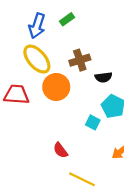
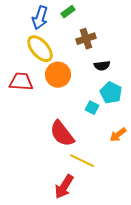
brown cross: (80, 60) -> (86, 39), moved
red semicircle: (61, 150) -> (62, 134), size x1.8

